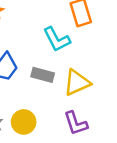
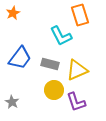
yellow circle: (24, 122) -> (54, 90), moved

